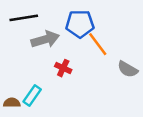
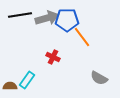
gray arrow: (45, 39) -> (47, 18), moved
gray semicircle: (128, 69) -> (99, 78), moved

